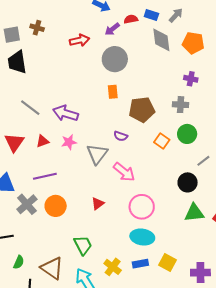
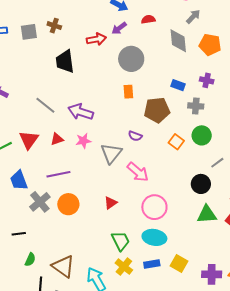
blue rectangle: (151, 15) -> (178, 85), moved
purple arrow: (112, 29) -> (119, 28), moved
black trapezoid: (17, 62) -> (65, 61), moved
green trapezoid: (83, 245) -> (121, 241), moved

